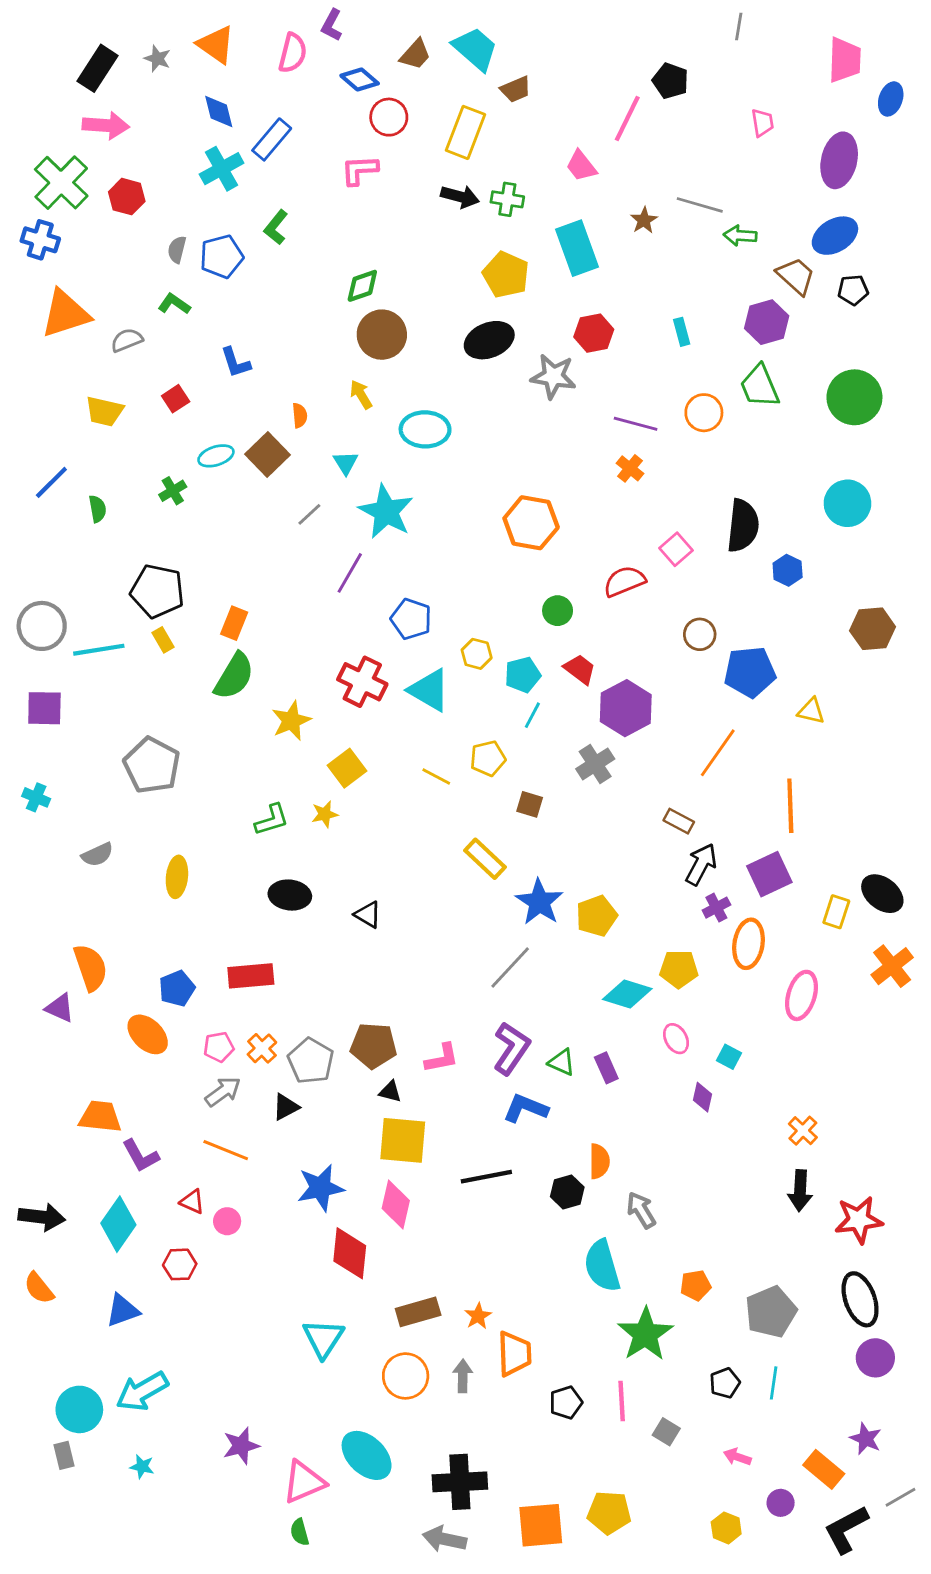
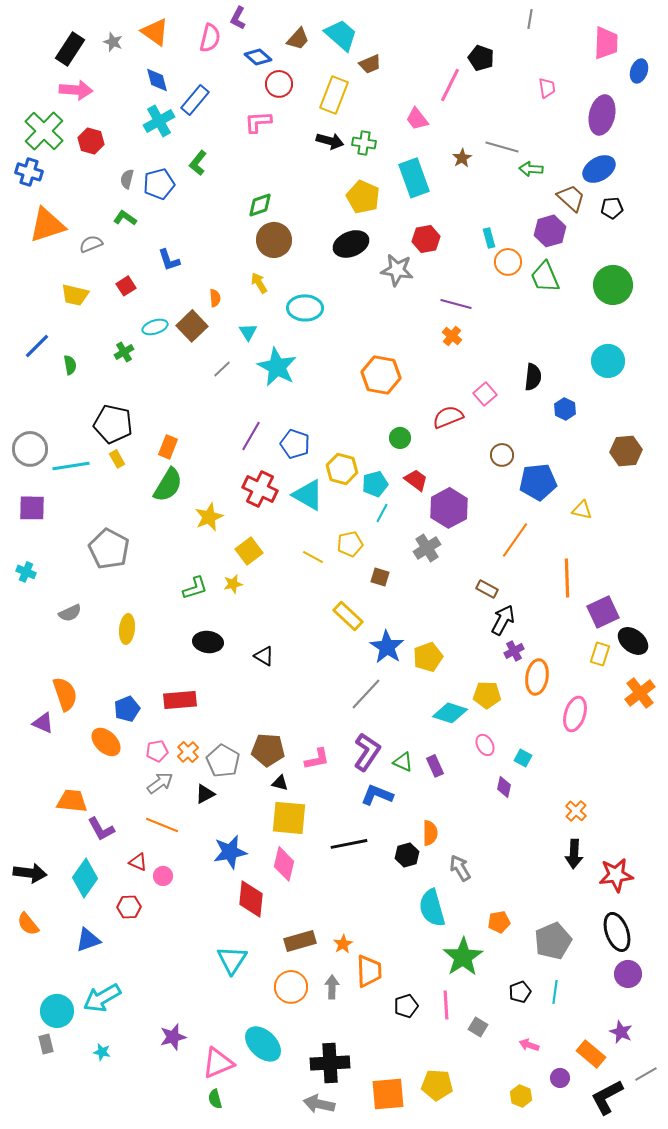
orange circle: (704, 413) -> (508, 262), moved
black semicircle: (743, 526) -> (533, 377), size x0.7
purple line: (350, 573) -> (251, 436), moved
yellow hexagon: (477, 654) -> (342, 469), size x1.4
purple square: (769, 874) -> (603, 612), moved

